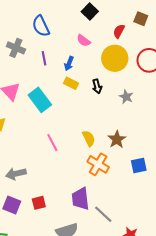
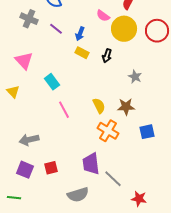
pink semicircle: (84, 41) -> (103, 16), moved
purple line: (44, 58) -> (56, 29), turned -40
black arrow: (97, 86) -> (107, 56), turned 32
gray star: (126, 97) -> (135, 77), moved
cyan rectangle: (40, 100) -> (52, 82), moved, size x0.7
brown star: (117, 139) -> (126, 107), turned 30

